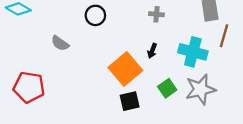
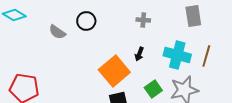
brown line: (224, 36) -> (206, 56), moved
gray semicircle: (60, 43) -> (57, 32), moved

